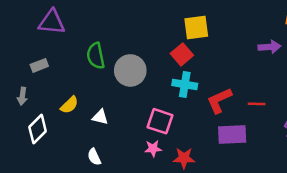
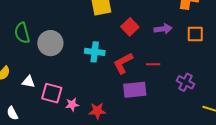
purple arrow: (269, 47) -> (163, 29), moved
red square: (182, 54) -> (130, 27), moved
pink square: (160, 121) -> (52, 93), moved
white semicircle: (94, 157) -> (12, 113), moved

